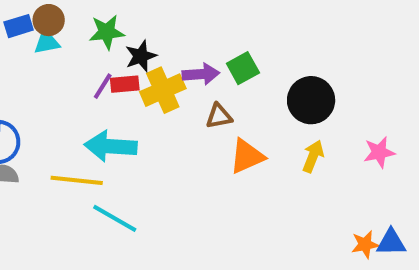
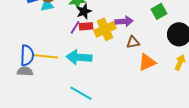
black star: (141, 56) -> (84, 11), moved
green square: (243, 68) -> (159, 11), moved
yellow line: (77, 180) -> (45, 56), moved

